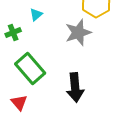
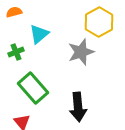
cyan triangle: (36, 15) -> (39, 34), size x1.5

